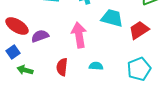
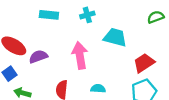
red trapezoid: (139, 30) -> (144, 63), moved

